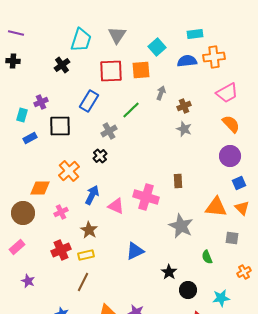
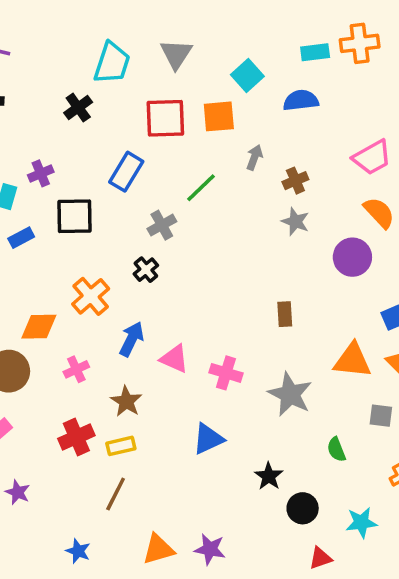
orange cross: (214, 57) -> (360, 43), moved
purple circle: (230, 156) -> (352, 257), moved
pink cross: (146, 197) -> (226, 373), moved, size x0.7

